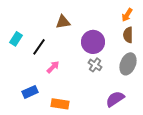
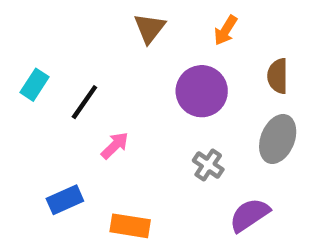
orange arrow: (127, 15) -> (226, 30), moved
brown triangle: (63, 22) -> (150, 28), moved, turned -42
gray cross: (95, 65) -> (208, 165), moved

